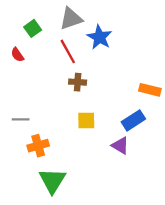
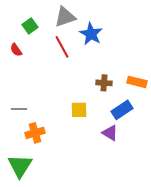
brown cross: (78, 82) -> (104, 83), moved
green triangle: (52, 181) -> (20, 166), moved

